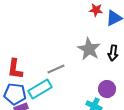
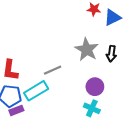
purple circle: (107, 89) -> (95, 87), moved

